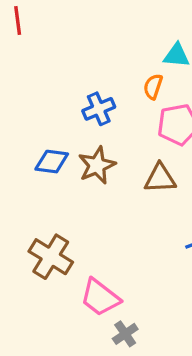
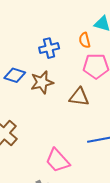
orange semicircle: (153, 87) -> (85, 40), turned -42
pink trapezoid: (100, 297) -> (58, 161), moved

